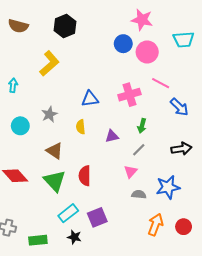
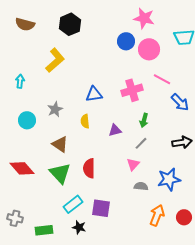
purple square: (97, 217) -> (101, 208), turned 30

